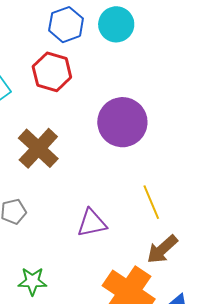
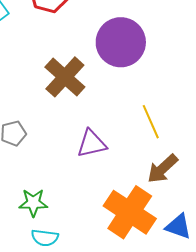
brown cross: (38, 148) -> (65, 77), moved

